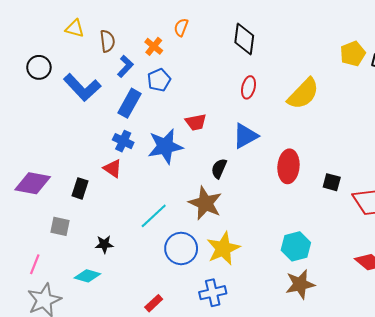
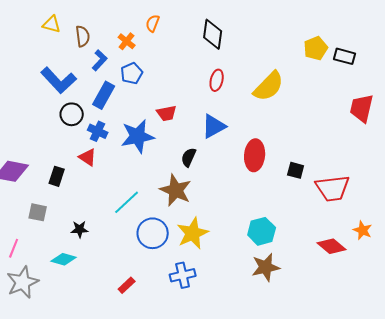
black circle: (39, 67) -> (72, 114), moved

